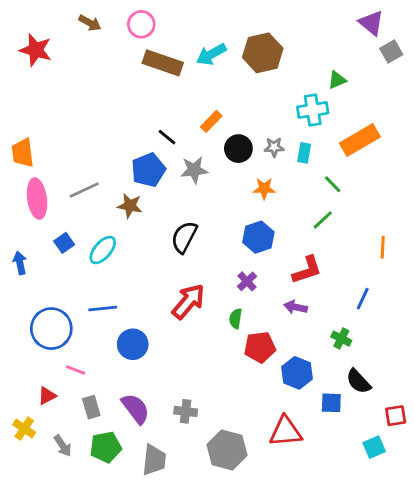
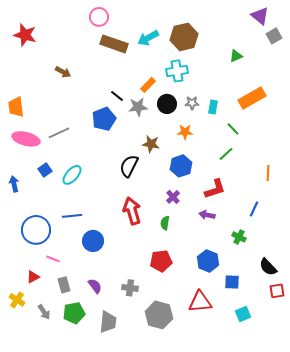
brown arrow: (90, 23) -> (63, 72), moved
cyan cross: (313, 110) -> (177, 71), moved
gray star: (194, 170) -> (138, 107), moved
pink ellipse: (37, 199) -> (26, 139), turned -68
brown star: (130, 206) -> (151, 144), moved
red arrow: (188, 301) -> (132, 211), turned -56
red pentagon: (260, 347) -> (161, 261), moved
black semicircle: (358, 381) -> (268, 267), moved
purple semicircle: (136, 409) -> (95, 286), size x0.7
cyan square: (374, 447) -> (243, 314), moved

